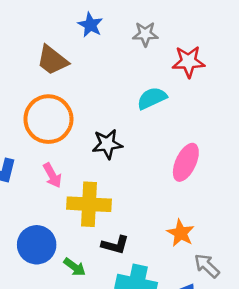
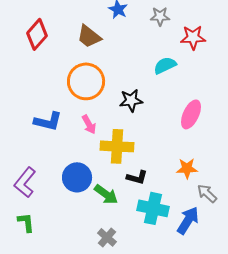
orange star: (181, 233) -> (187, 168), turned -30
green arrow: (75, 267) -> (106, 194), size x1.4

